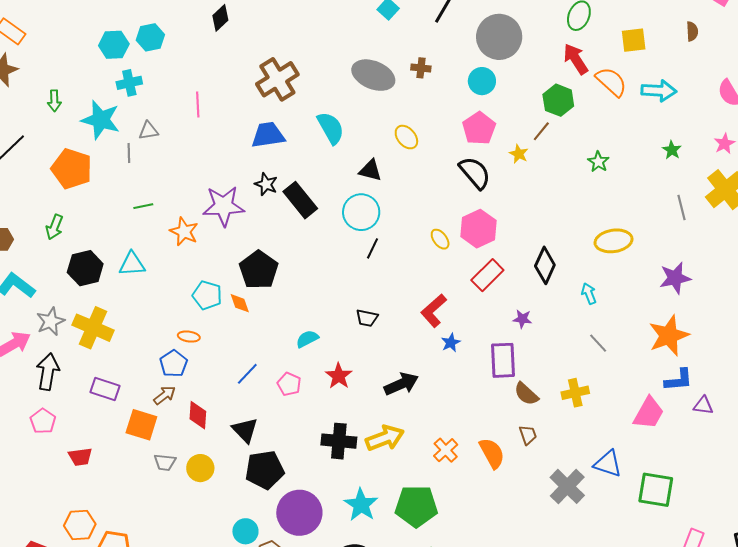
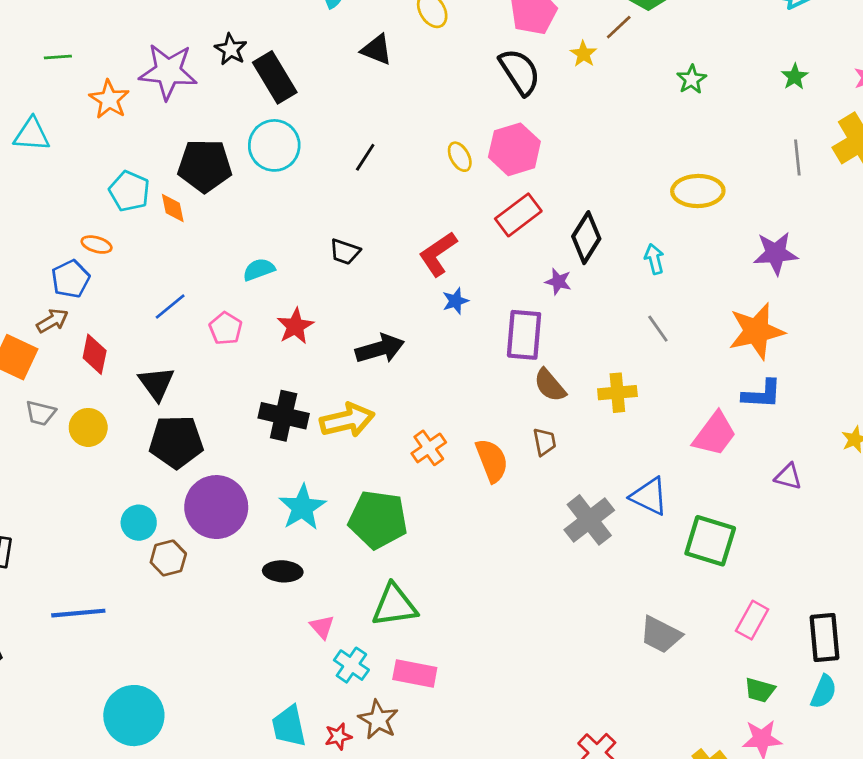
cyan circle: (361, 212) -> (274, 145), moved
black diamond: (545, 265) -> (586, 238), moved
black pentagon: (259, 270) -> (205, 166), turned 30
purple triangle: (703, 405) -> (788, 477), moved

